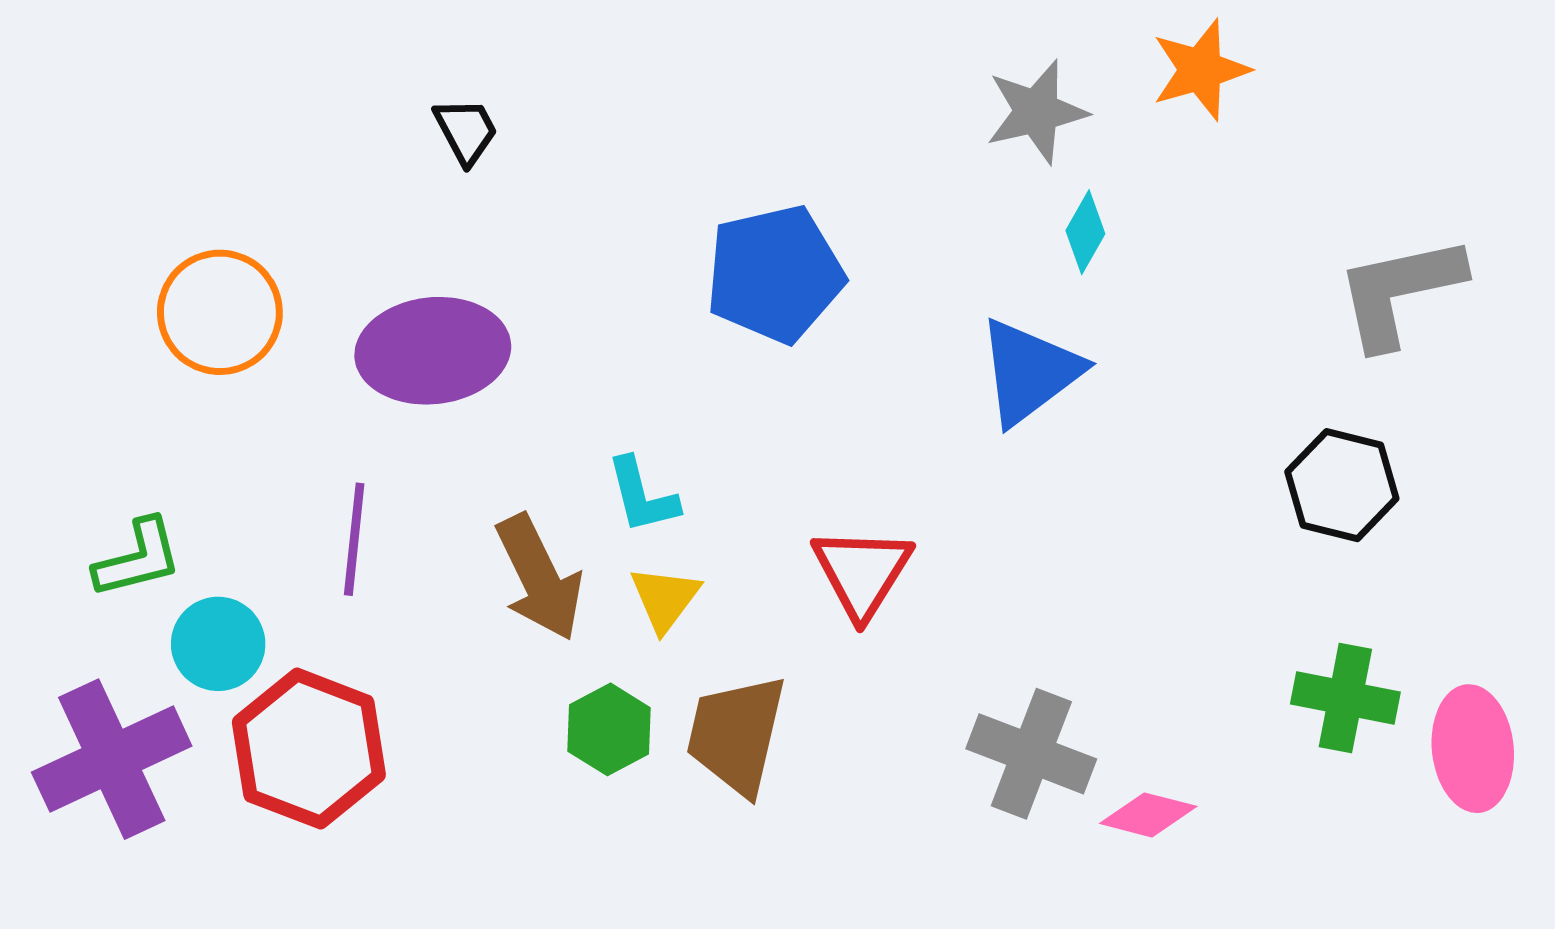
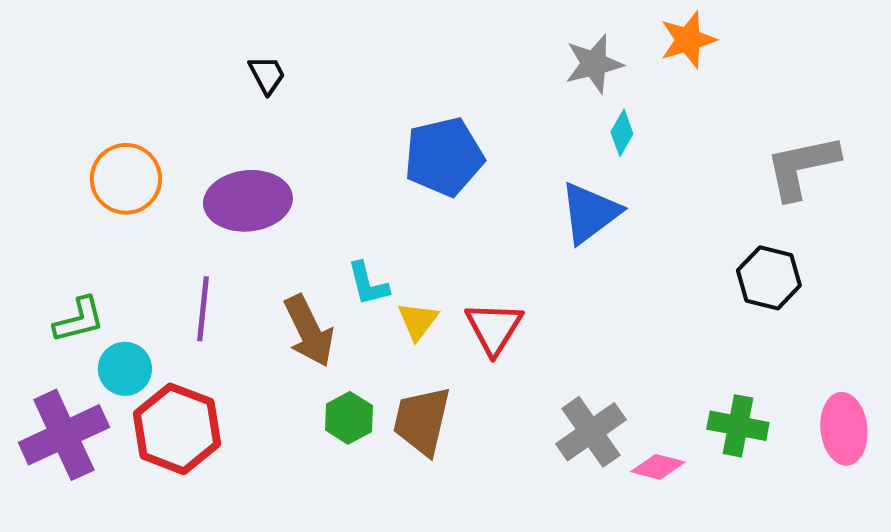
yellow triangle: (665, 599) -> (418, 321), moved
green cross: (1345, 698) -> (738, 426), moved
gray cross: (1031, 754) -> (591, 432), turned 34

